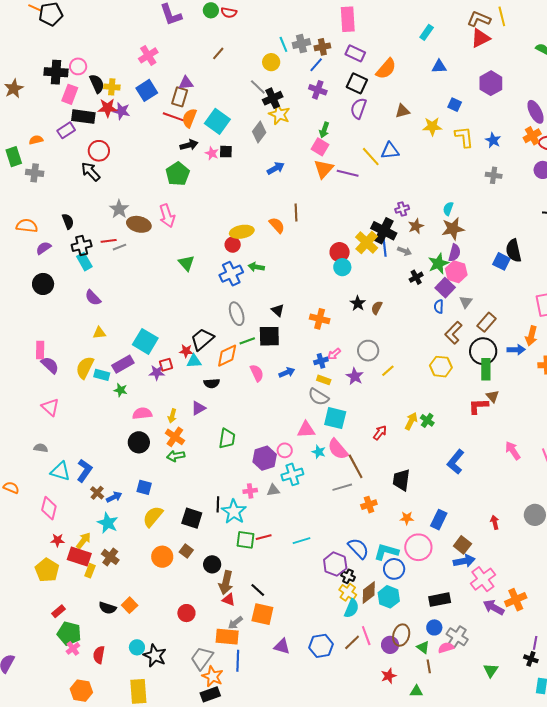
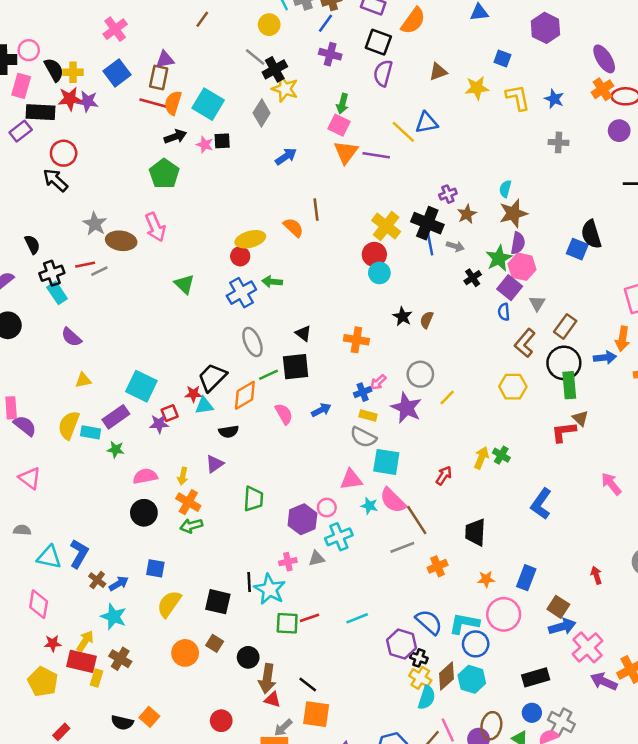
yellow cross: (367, 243) -> (386, 226), moved
purple star: (355, 376) -> (406, 408), size x1.4

